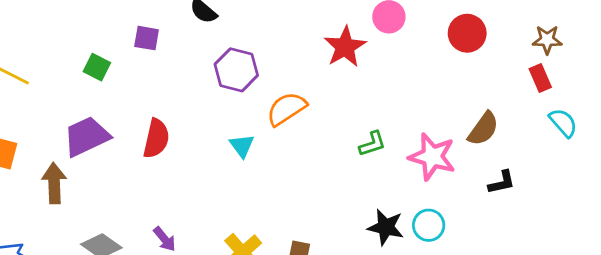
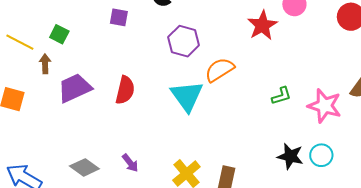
green square: (97, 67) -> (59, 34), moved
cyan triangle: (242, 146) -> (187, 96), size x1.8
brown arrow: (54, 183) -> (45, 64), moved, size x0.7

